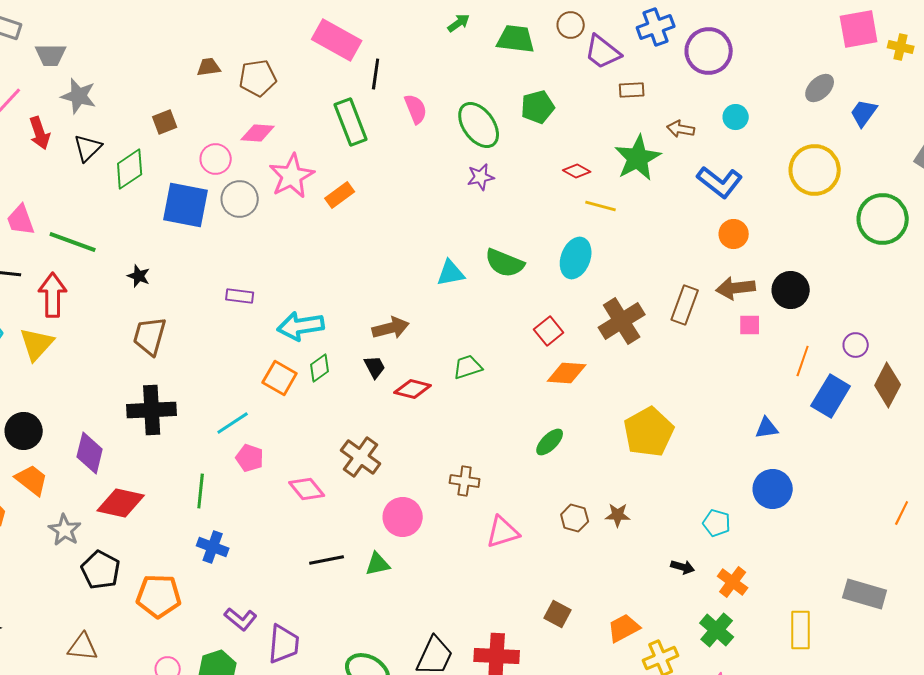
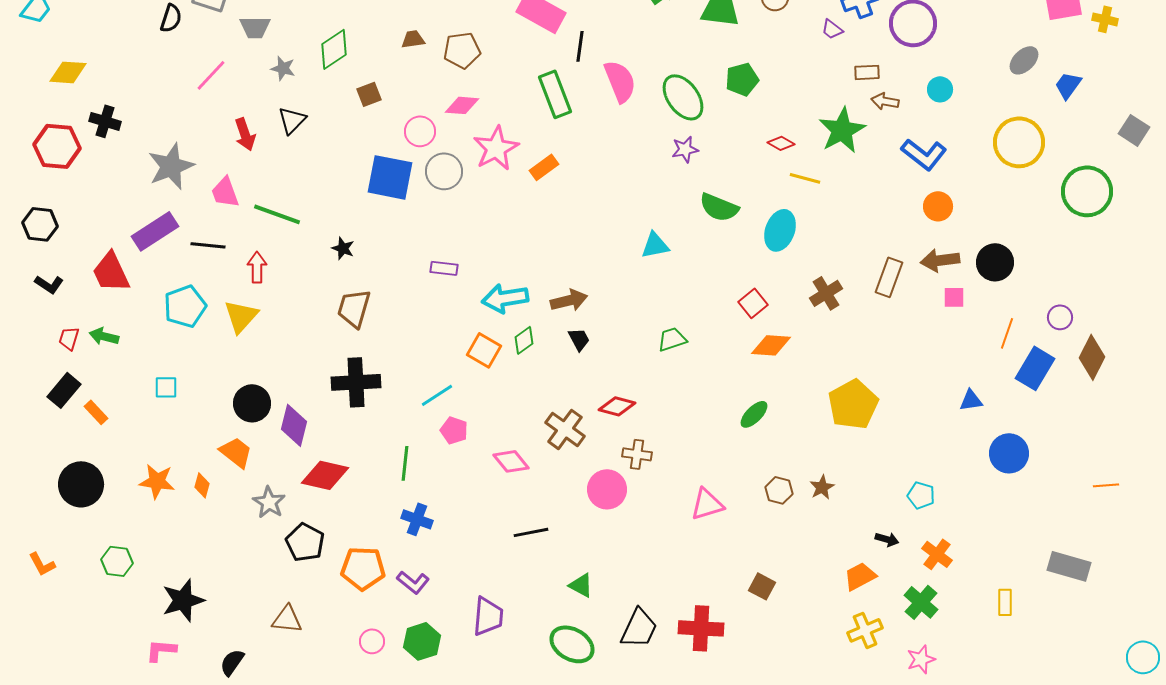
purple trapezoid: (603, 52) -> (832, 29), moved, size x0.6
brown rectangle: (632, 90) -> (867, 72), moved
gray star: (79, 96) -> (283, 68), size x0.7
pink semicircle: (416, 109) -> (620, 81), size x1.4
red arrow: (40, 133) -> (245, 134), moved
green diamond: (130, 169) -> (334, 49), moved
green semicircle: (505, 263) -> (719, 207), moved
red arrow: (53, 295) -> (257, 267), size x0.7
brown cross: (622, 321) -> (826, 293), size x0.7
brown arrow: (391, 328) -> (569, 300), moved
red diamond: (413, 389) -> (617, 406), moved
black circle: (24, 431) -> (252, 403), moved
brown cross: (465, 481) -> (637, 454), moved
blue circle: (773, 489) -> (1009, 453), moved
orange line: (902, 513) -> (1106, 485), turned 60
brown star: (618, 515) -> (822, 487), turned -30
green triangle: (378, 564) -> (581, 585), moved, turned 40
purple L-shape: (241, 619) -> (413, 582), moved
orange trapezoid: (624, 628) -> (860, 576), moved
yellow rectangle: (801, 630) -> (1005, 602), size x0.7

